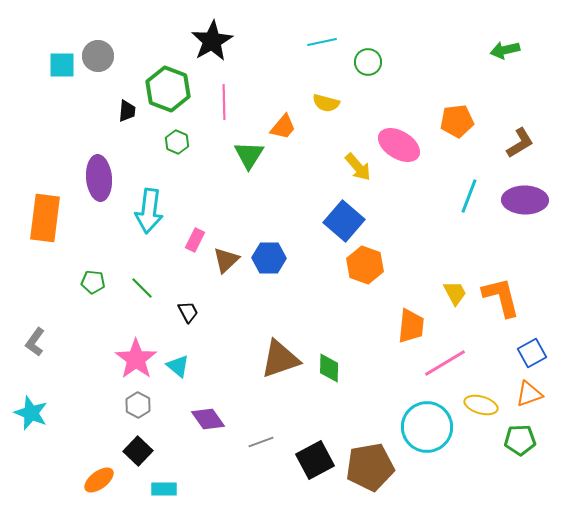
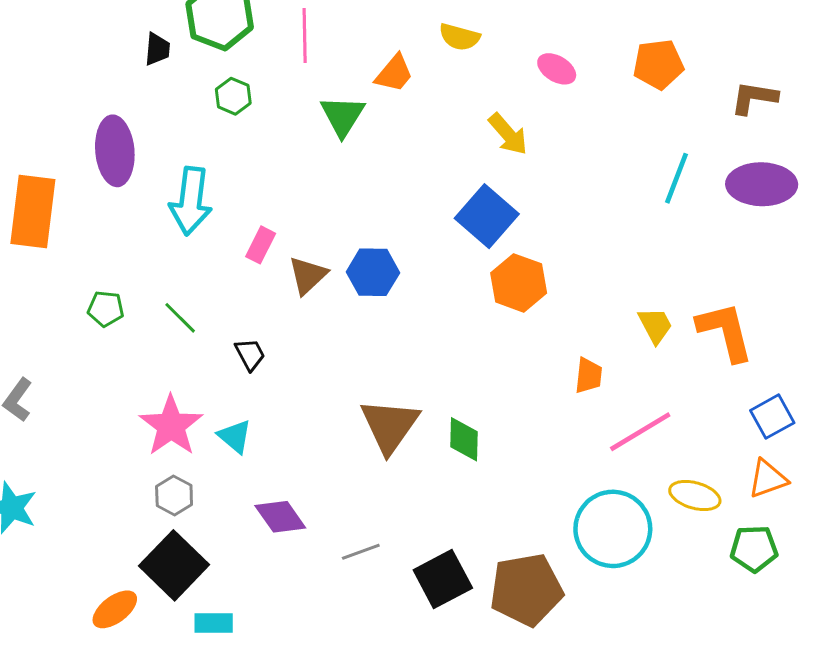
brown L-shape: (520, 143) -> (754, 98), turned -140
pink ellipse: (399, 145) -> (557, 69), moved, size x0.6
orange trapezoid: (411, 326) -> (589, 376), size x0.7
brown triangle: (280, 359) -> (390, 426), turned -36
black square: (138, 451) -> (174, 565), size x1.5

